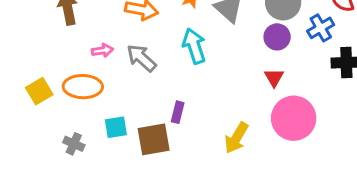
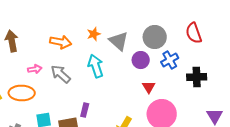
blue cross: (321, 28) -> (170, 60), moved
purple circle: (277, 37) -> (141, 60), moved

